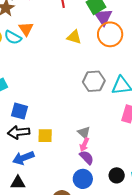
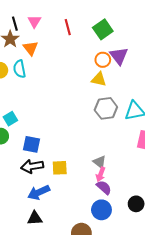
purple triangle: (103, 17) -> (119, 56), moved
orange triangle: (26, 29) -> (31, 48), moved
orange circle: (110, 34) -> (103, 60), moved, size x0.6
cyan semicircle: (13, 37) -> (20, 69), turned 54
yellow triangle: (74, 37) -> (99, 79), moved

